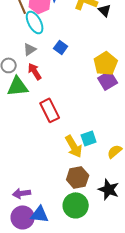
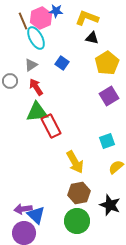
black triangle: (105, 10) -> (92, 38), moved, turned -32
yellow pentagon: (106, 63) -> (107, 63), moved
green triangle: (18, 86) -> (37, 112), moved
cyan square: (89, 138) -> (107, 141), moved
blue triangle: (40, 214) -> (36, 215), moved, turned 36

